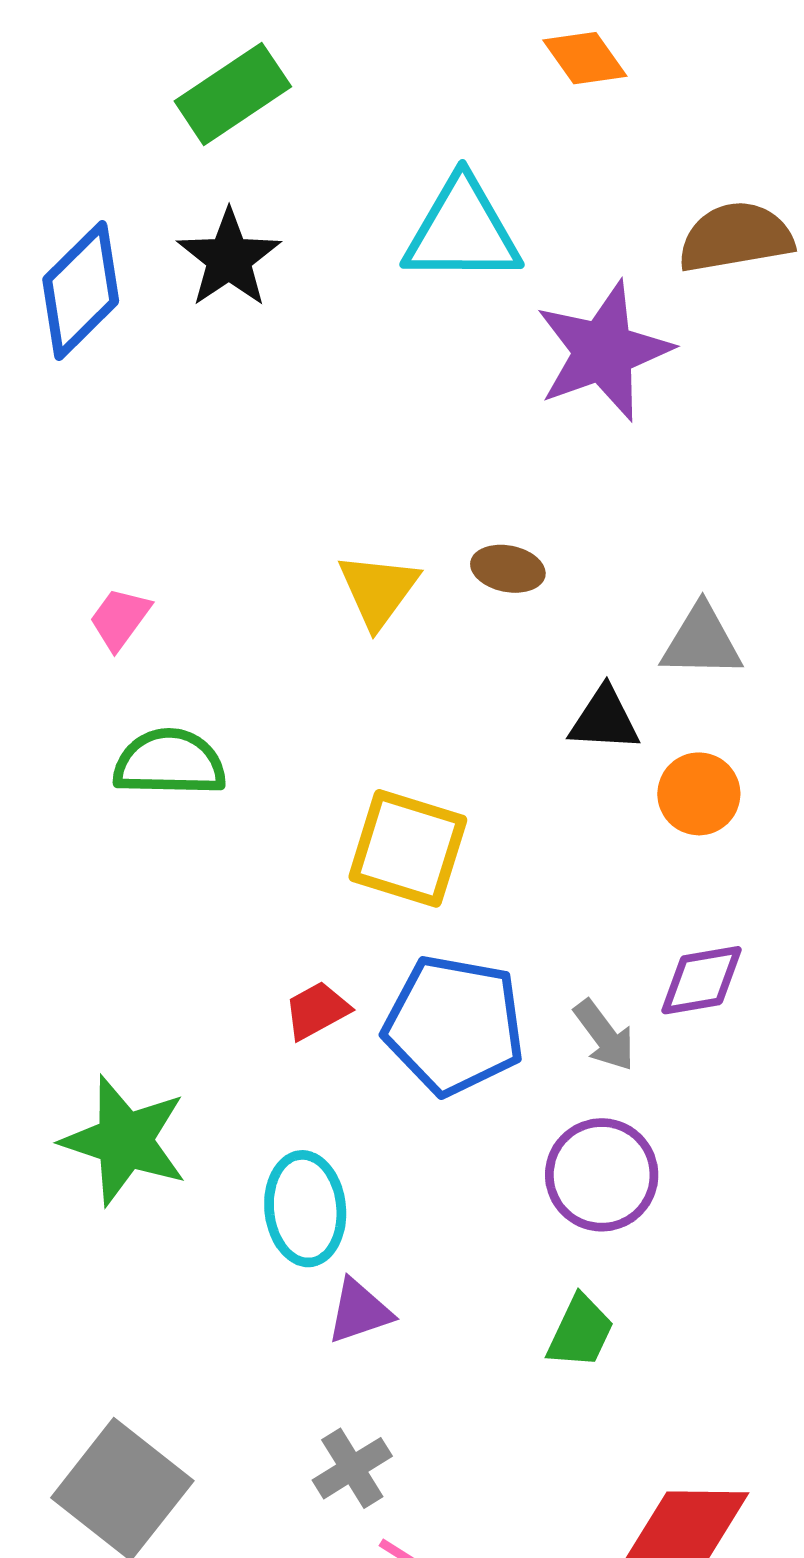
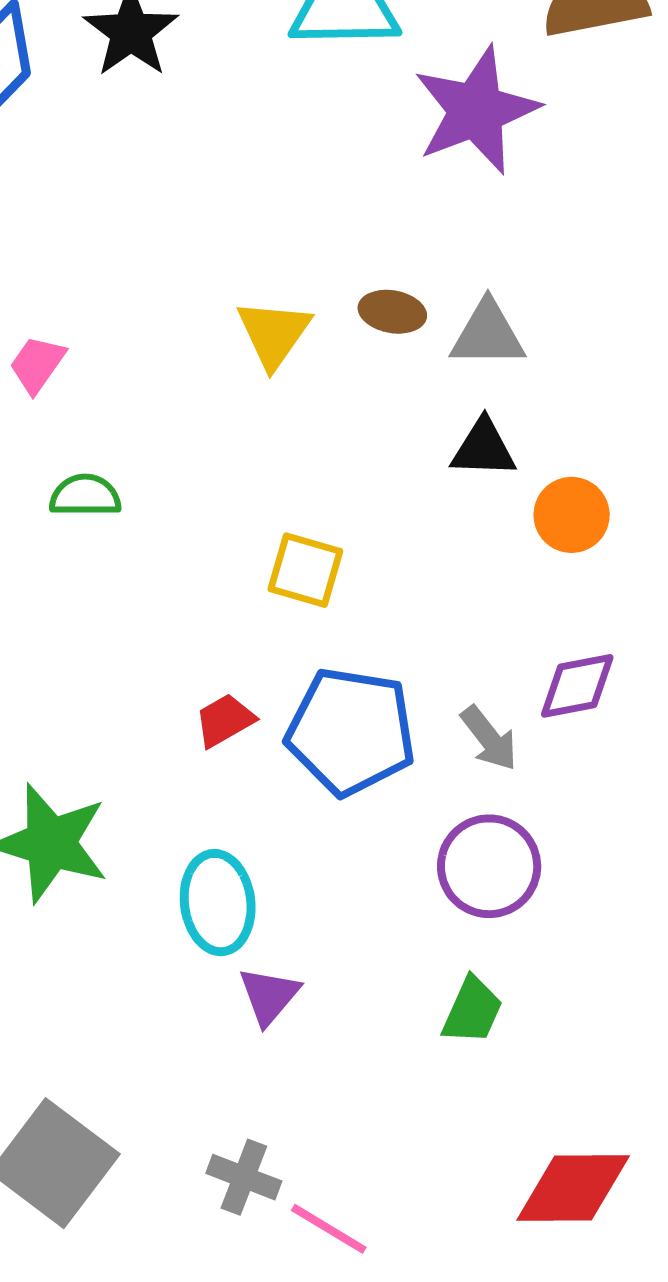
gray triangle: (702, 641) -> (488, 334), moved
green semicircle: (169, 763) -> (85, 496), size x0.7
yellow square: (408, 848) -> (305, 570), size x0.7
purple triangle: (359, 1311) -> (269, 996), turned -30
gray cross: (352, 1468) -> (244, 1177), moved, turned -36

